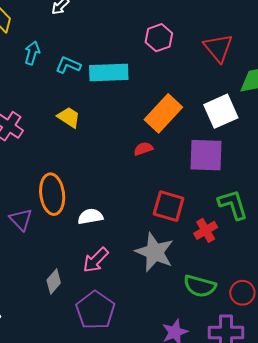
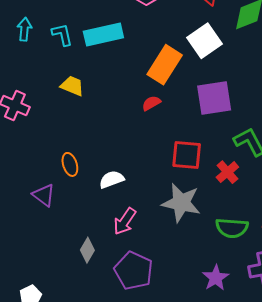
cyan L-shape: (68, 65) -> (62, 35), turned 65
white square: (221, 111) -> (204, 41), moved
orange ellipse: (52, 194) -> (70, 164), size x0.6

